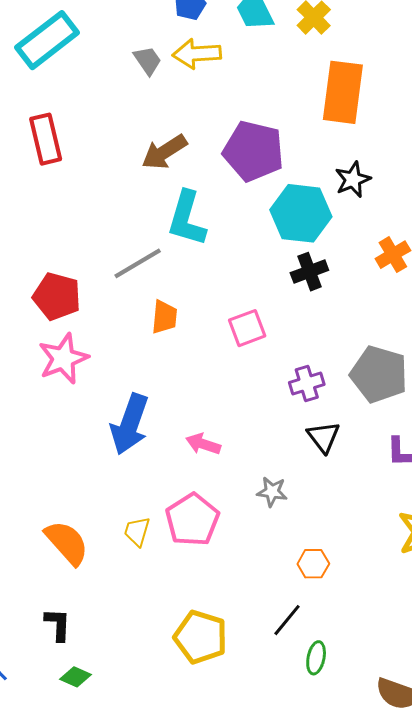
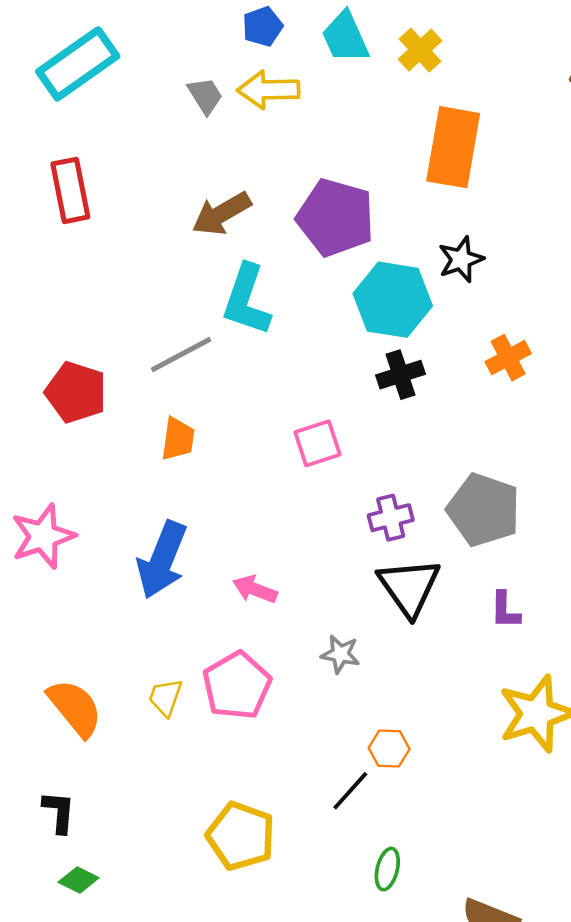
orange trapezoid: (164, 317) -> (178, 439), moved
pink star: (63, 359) -> (43, 536), moved
black triangle: (323, 437) -> (409, 587), size x1.5
black line: (287, 620) -> (350, 791), moved

